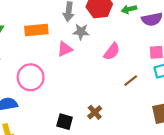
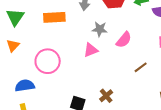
gray star: (81, 32) -> (100, 29), moved
pink triangle: (65, 49) -> (91, 50), moved

